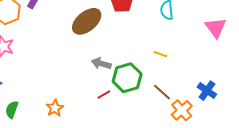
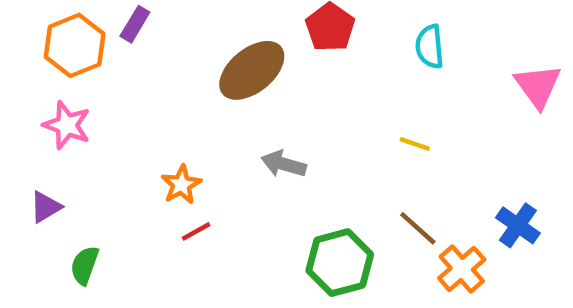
green hexagon: (127, 78) -> (340, 263), moved
red line: (104, 95) -> (196, 231), moved
orange star: (55, 108) -> (181, 185), moved

